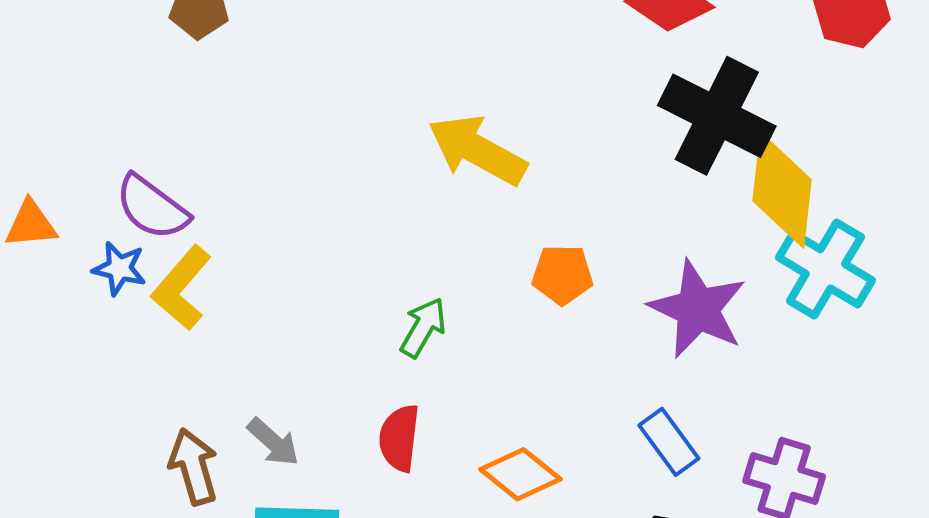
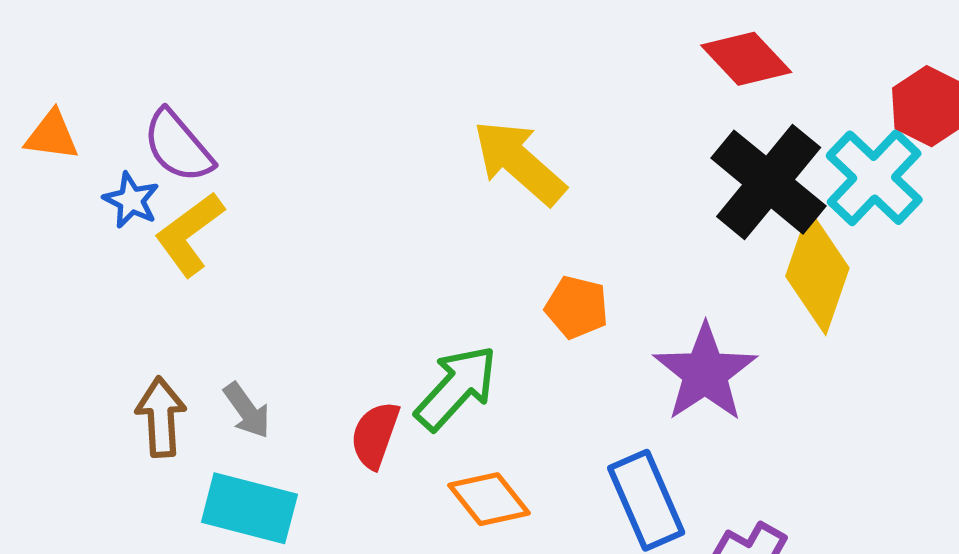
cyan cross: (825, 269) -> (874, 178), moved
green arrow: (423, 327) -> (456, 388), moved, size x1.5
blue rectangle: (669, 442) -> (646, 500), size x1.4

